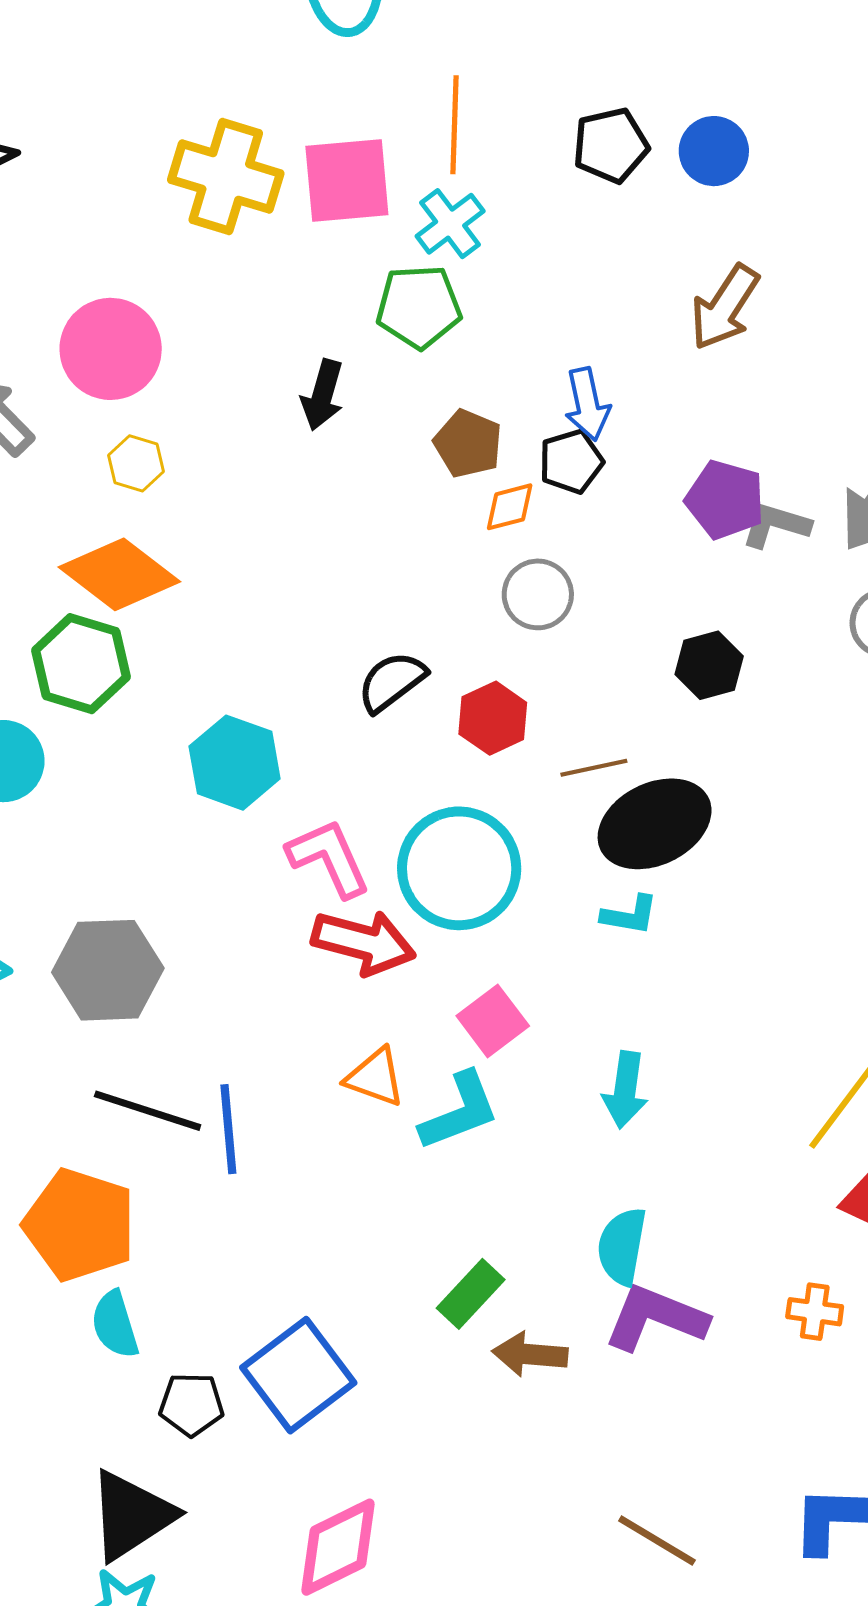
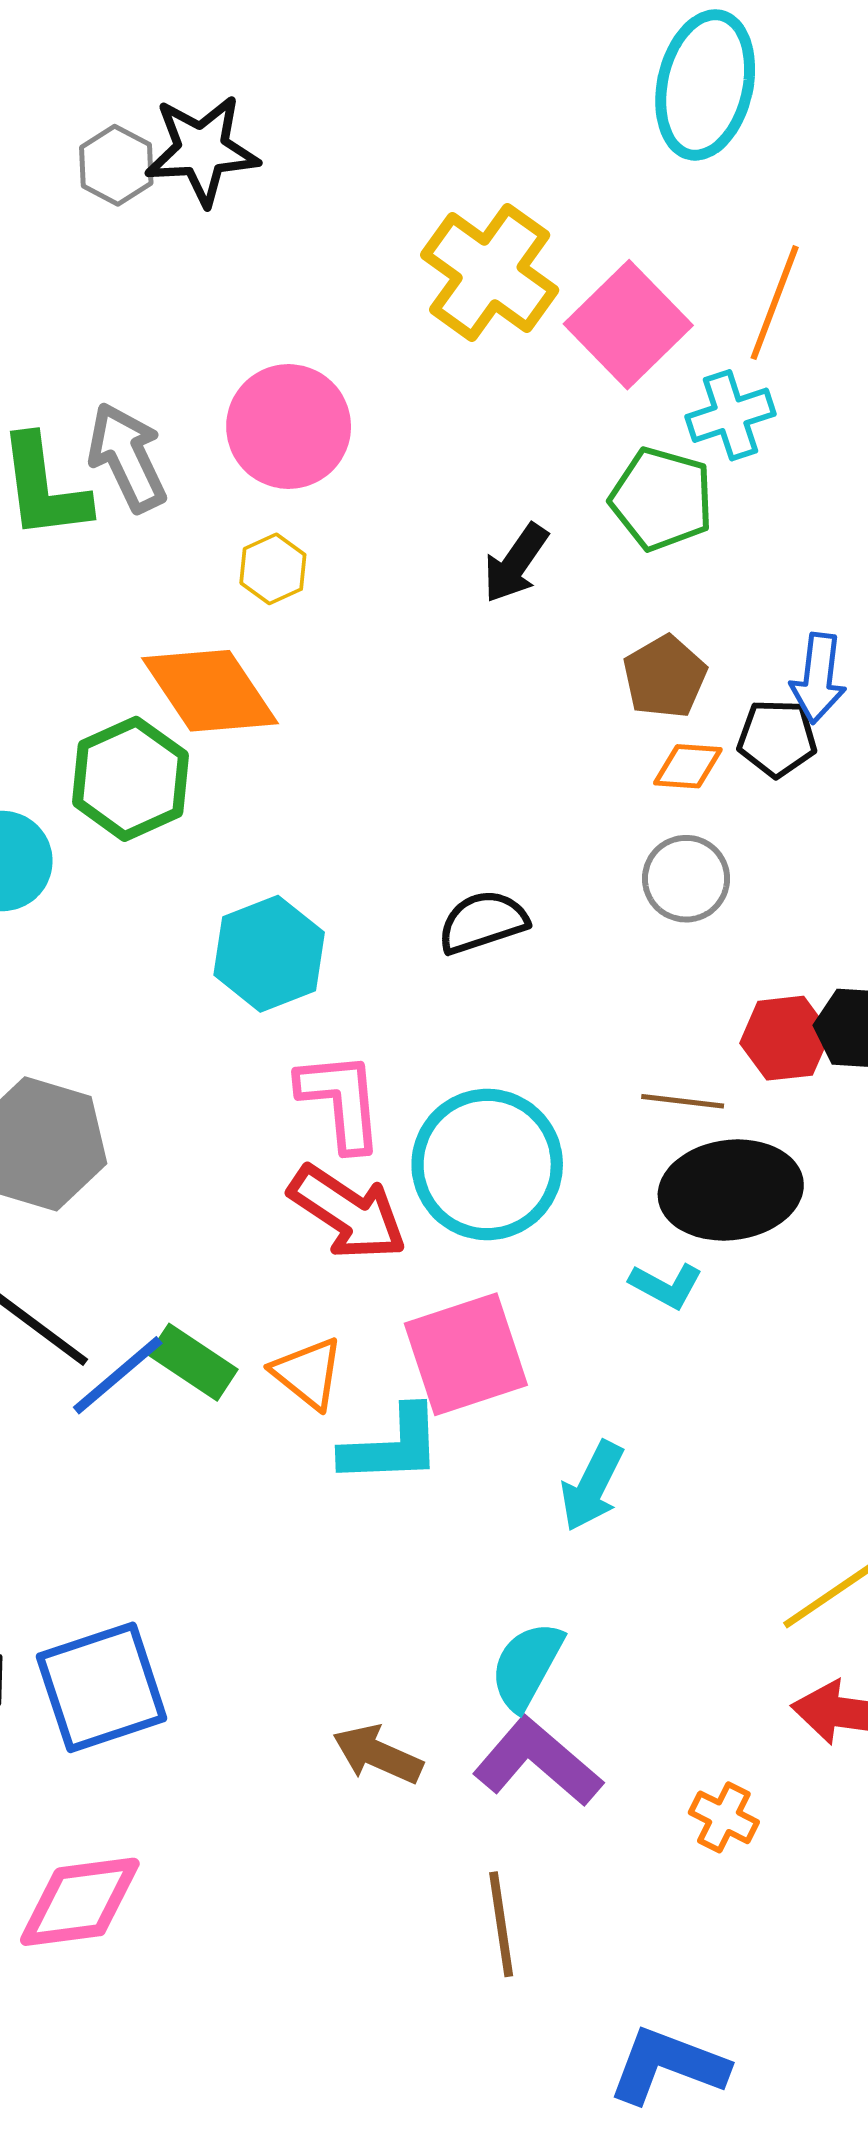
pink square: (347, 180) -> (628, 325), turned 32
red hexagon: (493, 718) -> (785, 1038), moved
pink square: (493, 1021) -> (466, 1354), size x1.5
blue line: (228, 1129) -> (118, 1375), turned 36
green rectangle: (471, 1294) -> (193, 1362), moved, turned 62
brown line: (657, 1541) -> (501, 1924), moved, turned 32

